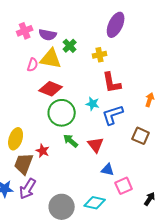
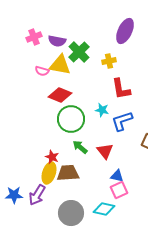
green cross: (70, 46) -> (79, 52), size x1.5
pink semicircle: (33, 65) -> (42, 71), turned 88
yellow ellipse: (16, 139) -> (49, 173), moved
brown trapezoid: (24, 164) -> (68, 173), moved, turned 65
pink square: (124, 186) -> (119, 190), moved

